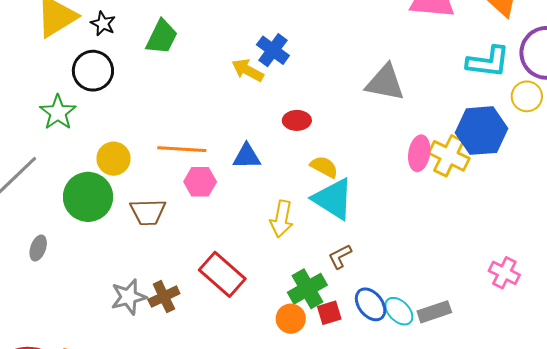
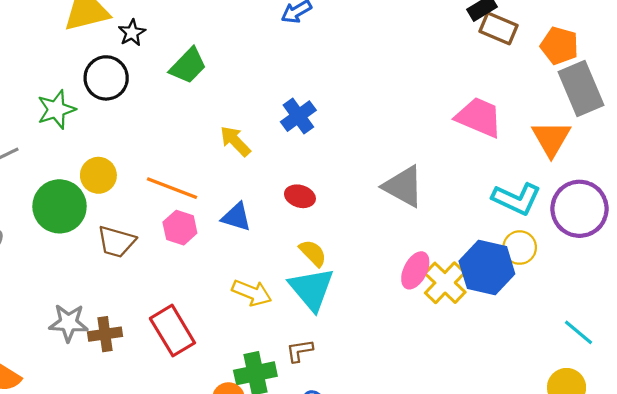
yellow arrow: (248, 70) -> (235, 141), moved
yellow circle: (527, 96) -> (520, 248), moved
yellow arrow: (282, 219) -> (252, 293), turned -96

